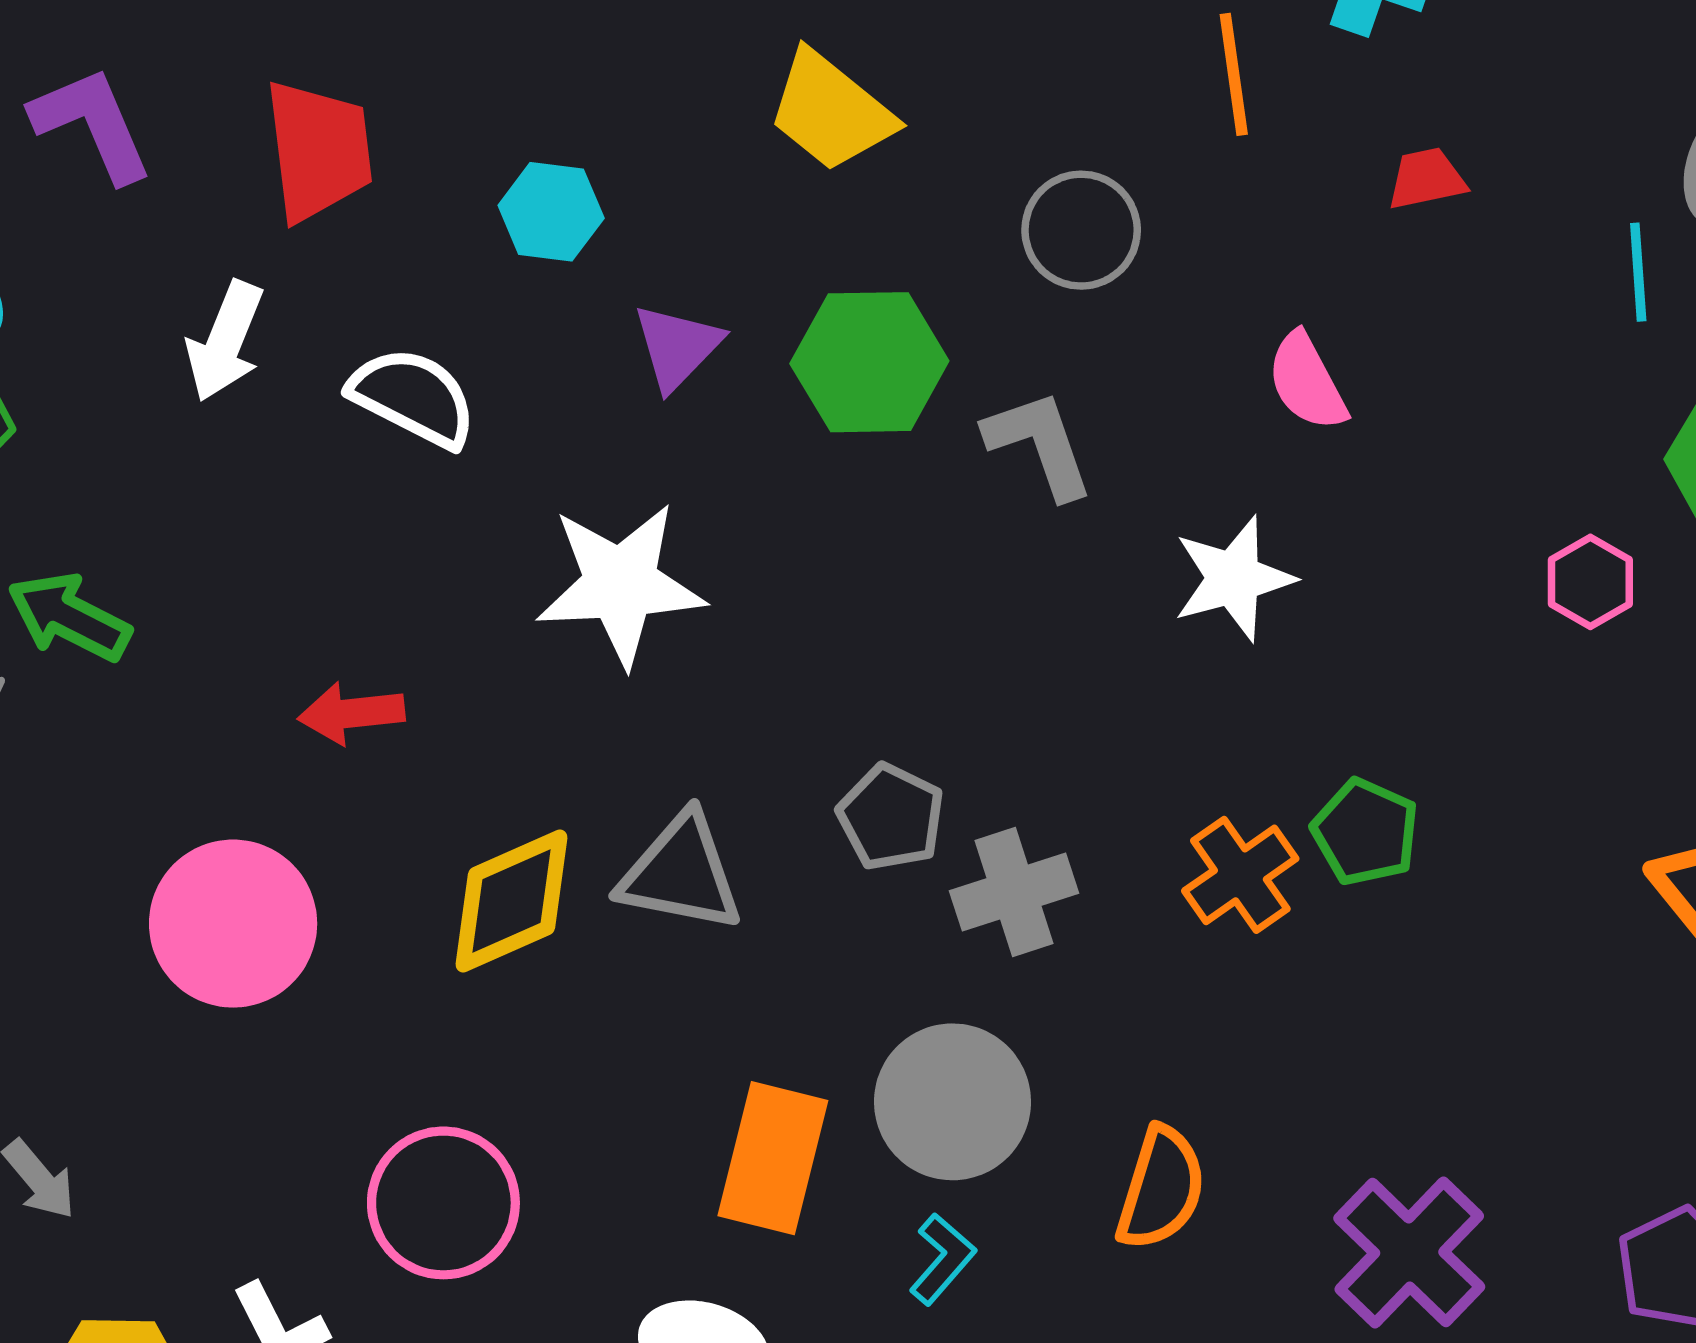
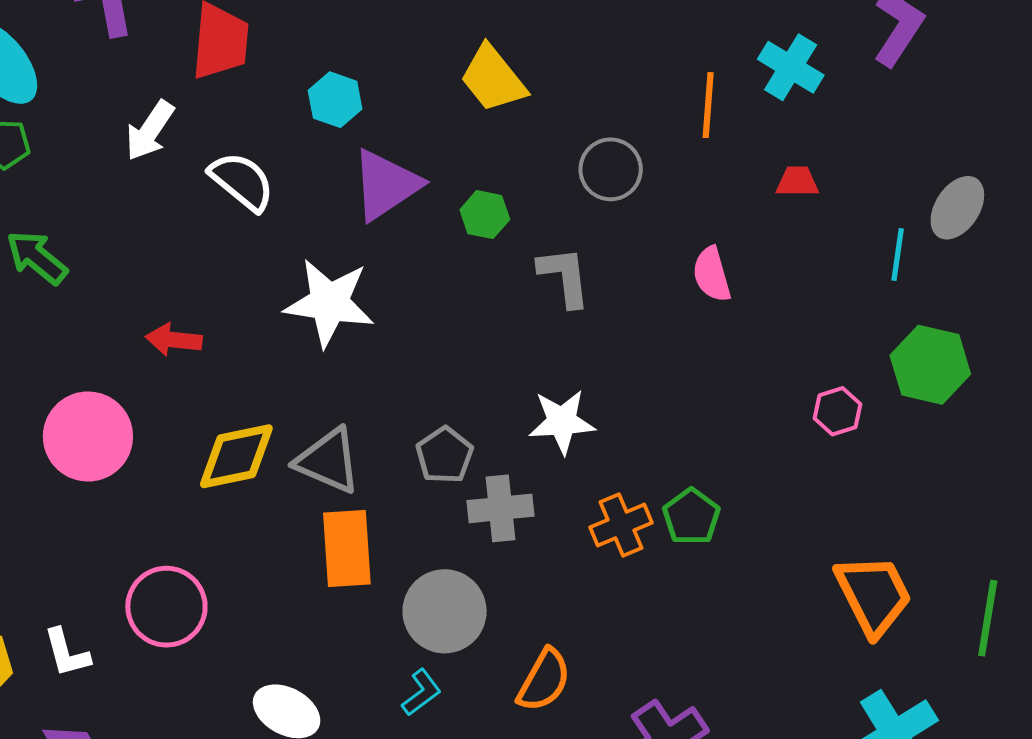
purple triangle: (677, 347) -> (386, 185), size x1.5
green hexagon: (869, 362) -> (485, 215), size x0.6
white star: (1234, 578) -> (562, 422), moved
orange rectangle: (773, 1158) -> (347, 549), moved, turned -30

